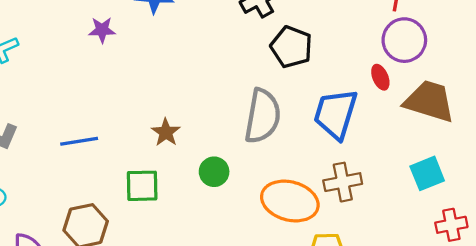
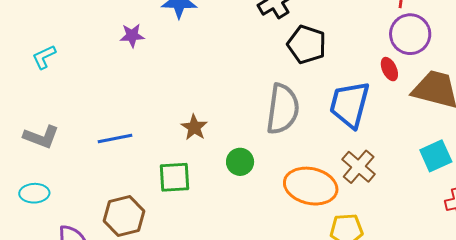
brown cross: (343, 182) -> (359, 167), turned -36

